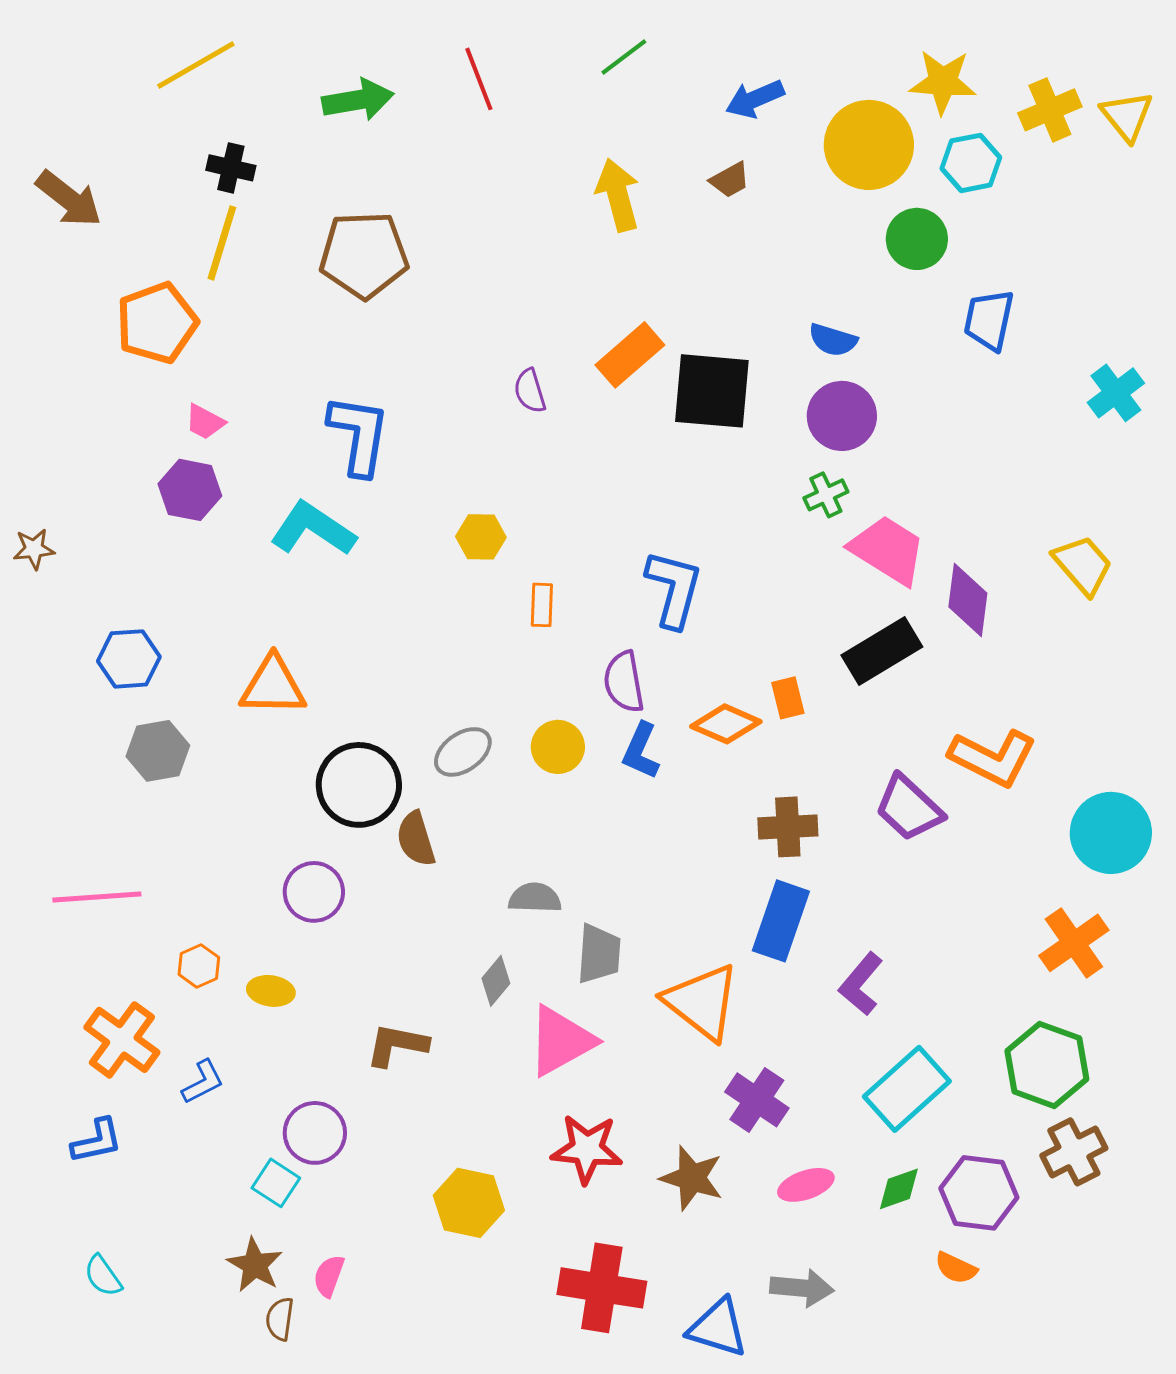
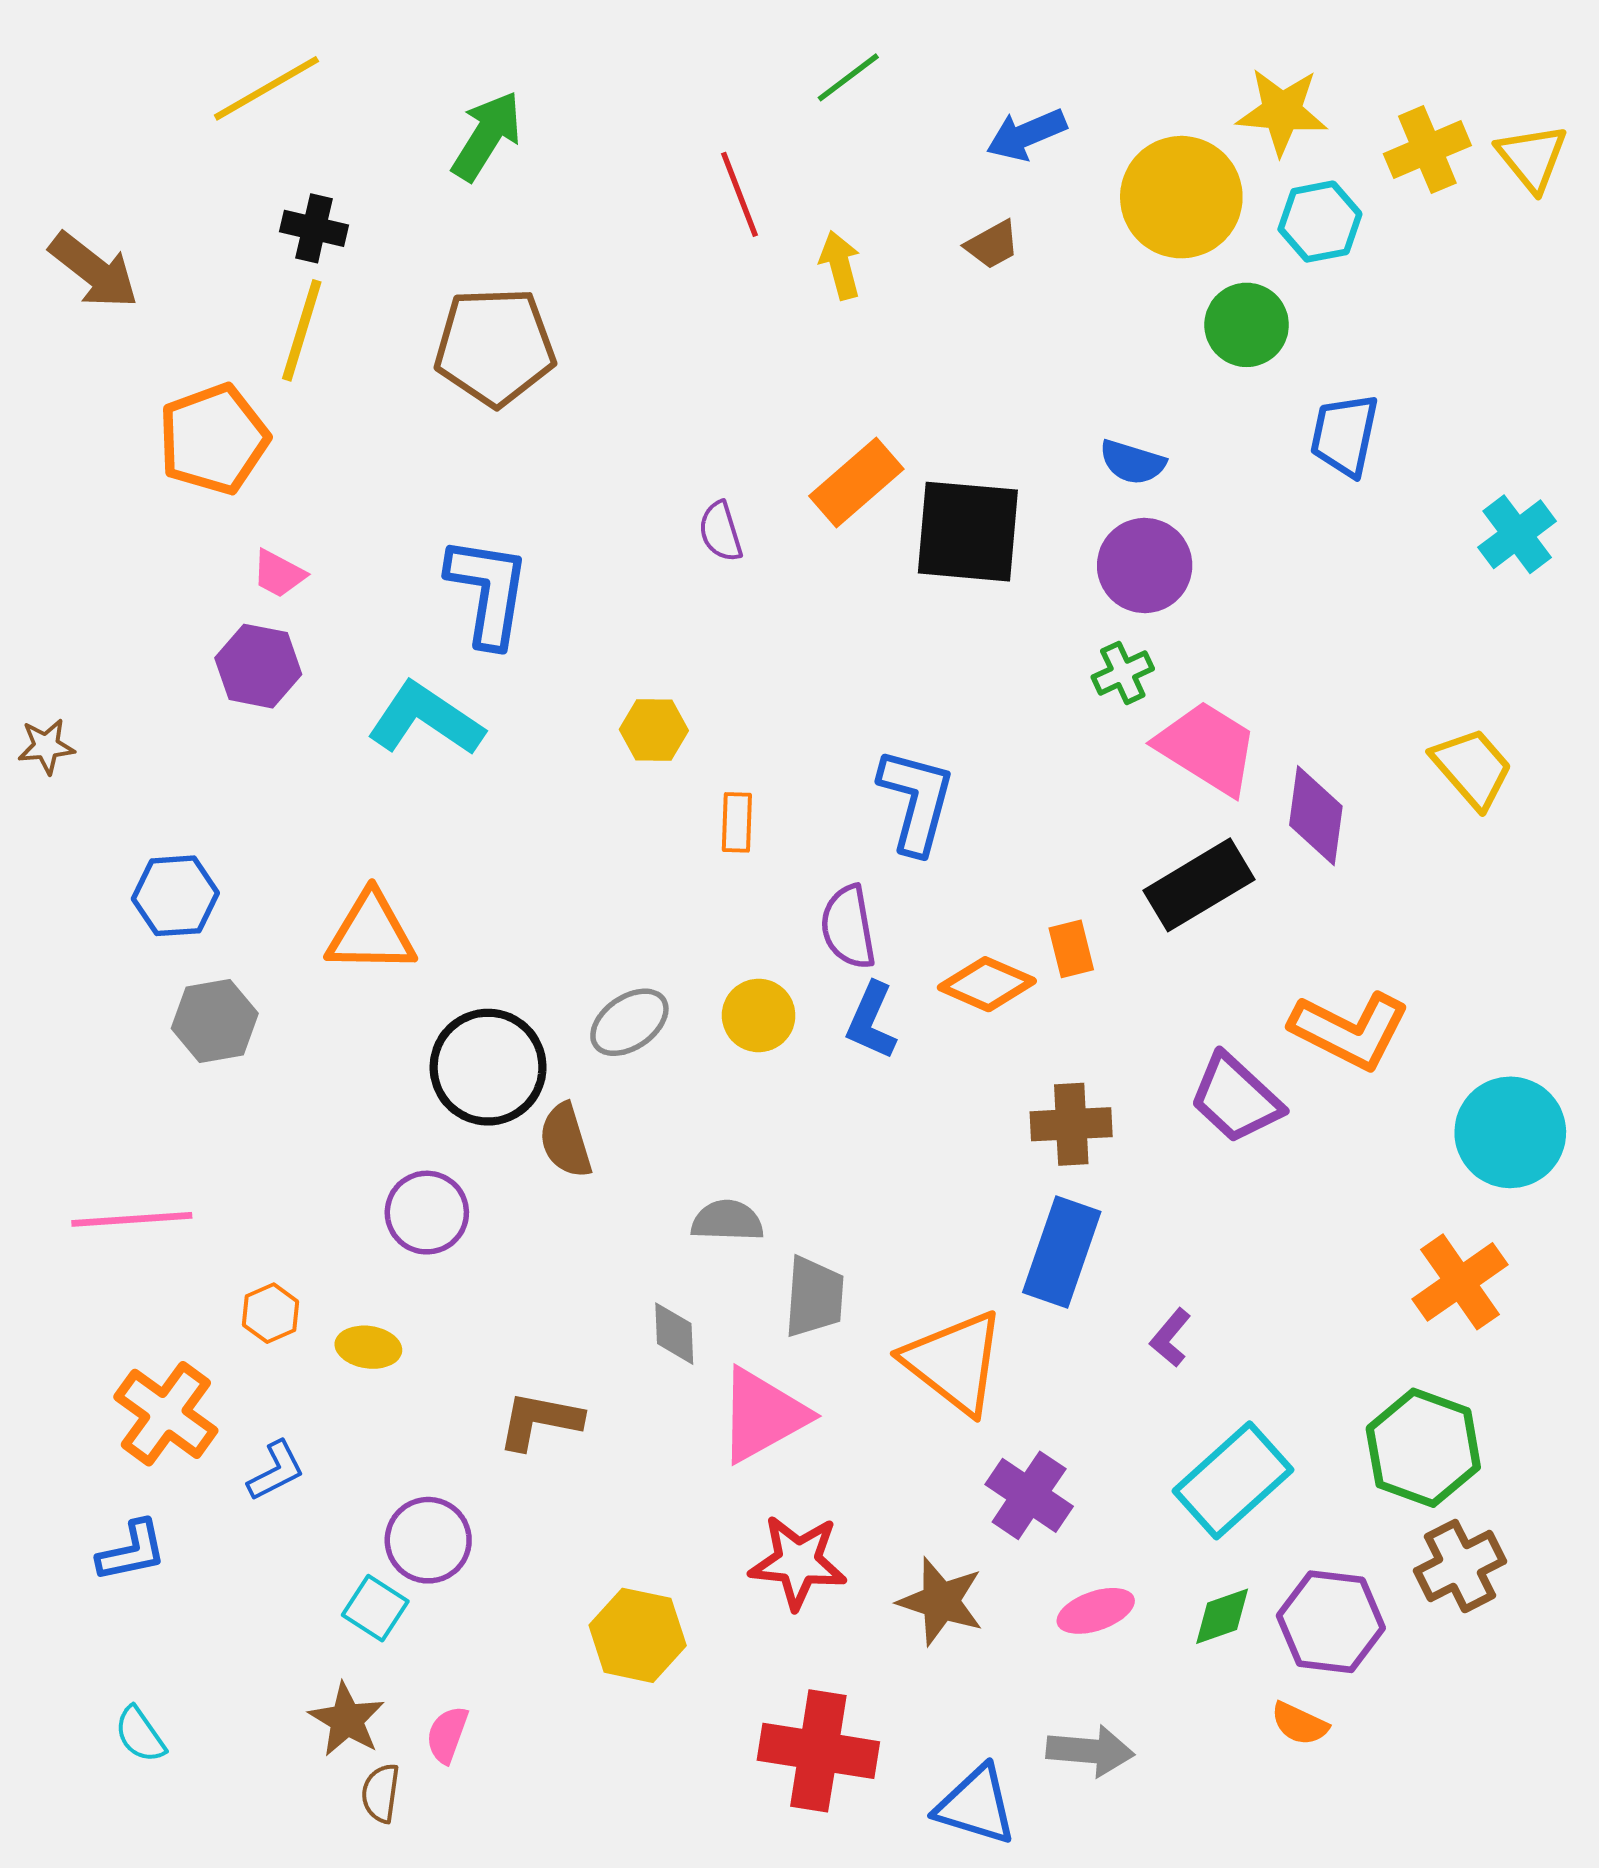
red line: (479, 79) -> (740, 194), moved
green arrow: (358, 100) -> (487, 136), turned -48
yellow arrow: (618, 195) -> (840, 265), size x0.7
gray diamond: (496, 981) -> (674, 1334), turned -42
purple L-shape: (861, 984) -> (1170, 1338), size x0.7

